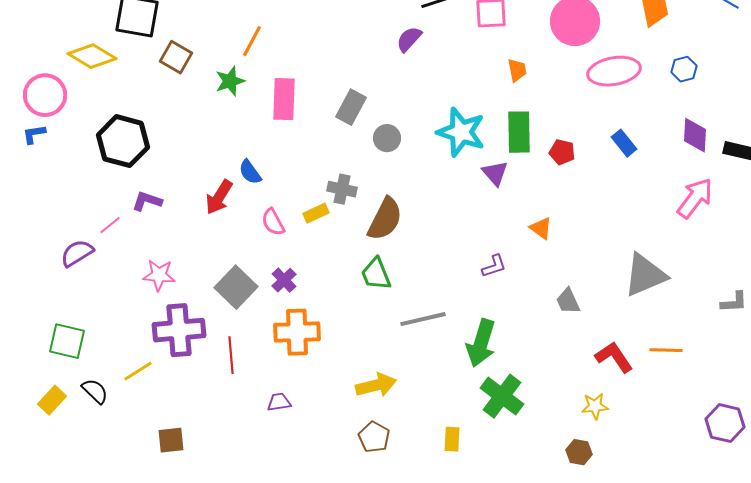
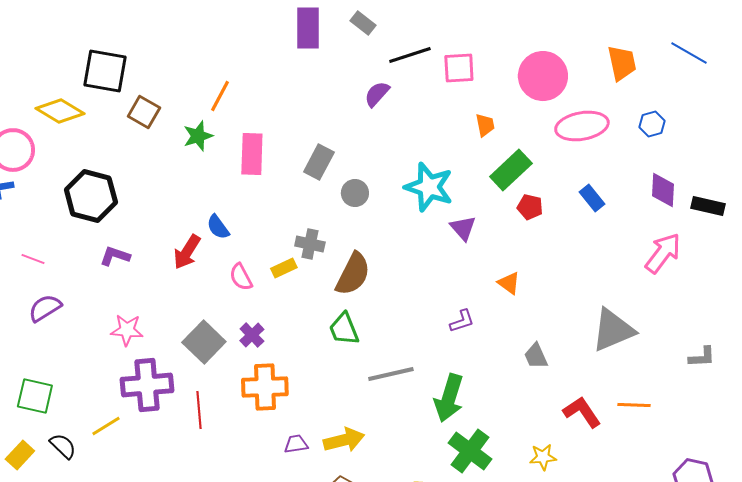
green rectangle: (519, 132) -> (511, 170), moved, turned 48
pink line: (110, 225) -> (33, 259), moved, turned 60
purple trapezoid: (279, 402) -> (296, 444), moved
yellow star: (595, 406) -> (543, 457), moved

